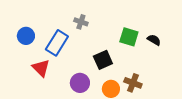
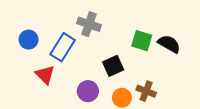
gray cross: (81, 22) -> (89, 24), size x1.5
black semicircle: (154, 40) -> (169, 44), size x1.5

